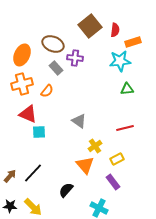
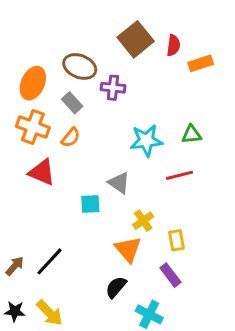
cyan star: (120, 61) -> (146, 141), moved
gray rectangle: (56, 68) -> (72, 103), moved
orange cross: (22, 84) -> (33, 127), turned 35
red line: (125, 128) -> (179, 175), moved
cyan square: (39, 132) -> (90, 204), moved
yellow rectangle: (117, 159) -> (176, 240), turned -72
black semicircle: (66, 190) -> (116, 287), moved

